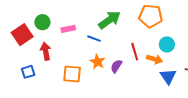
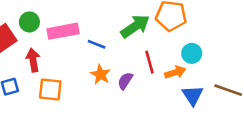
green arrow: (110, 20) -> (135, 26), moved
pink rectangle: (68, 29) -> (63, 31), size x1.6
orange arrow: (155, 59) -> (175, 72), turned -35
orange square: (72, 74) -> (50, 90), moved

